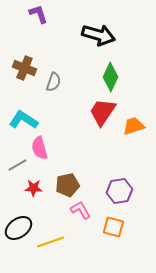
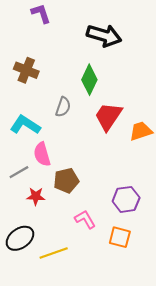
green diamond: (110, 77) -> (89, 80), moved
gray semicircle: (53, 82) -> (63, 107), moved
brown pentagon: (67, 185) -> (66, 181), moved

